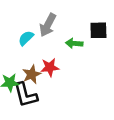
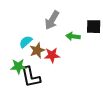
cyan semicircle: (26, 38) -> (26, 42), moved
brown star: (32, 74) -> (37, 50), moved

